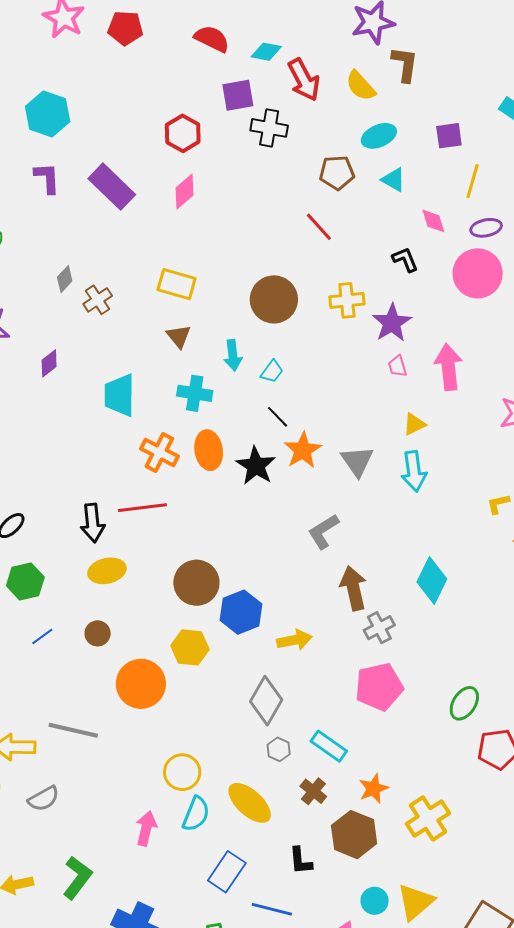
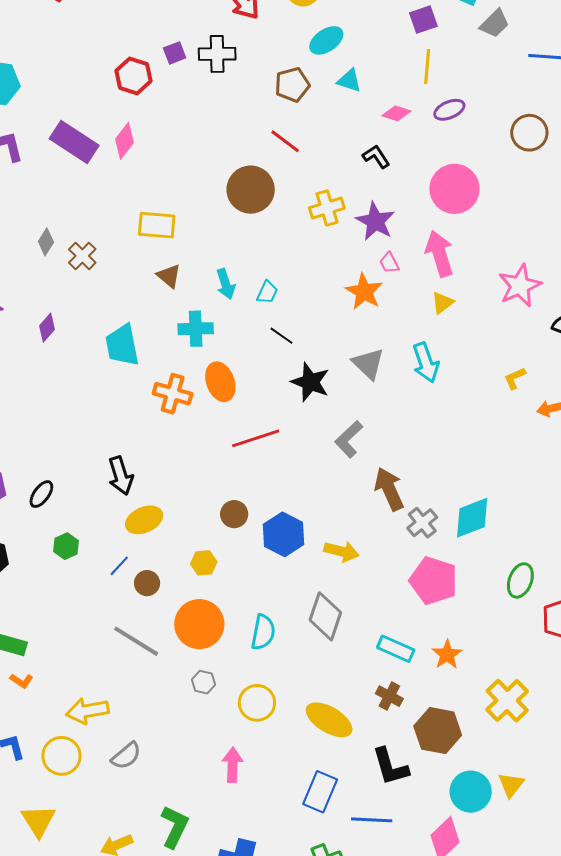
purple square: (238, 95) -> (175, 53), moved, size x0.7
purple square: (449, 136) -> (423, 20), moved
pink diamond: (185, 191) -> (124, 141), moved
pink diamond: (433, 221) -> (396, 113), turned -44
pink circle: (478, 273) -> (455, 189), moved
brown circle: (274, 299) -> (251, 190), moved
yellow triangle: (414, 424) -> (442, 303), moved
orange star: (303, 450) -> (364, 292), moved
black star: (256, 466) -> (310, 382), moved
red line: (142, 508) -> (256, 438), moved
cyan diamond: (432, 580) -> (472, 518), moved, turned 54
green hexagon: (25, 581) -> (66, 546), size x0.7
brown circle: (196, 583) -> (234, 514), size x0.6
blue line: (42, 636) -> (119, 566), moved
yellow arrow: (294, 640) -> (341, 551), turned 36
yellow hexagon: (190, 647) -> (204, 563), moved, size x0.7
pink pentagon: (379, 687) -> (434, 581), turned -30
gray line: (73, 730) -> (136, 641), moved, turned 30
gray hexagon: (279, 749) -> (204, 682), moved
orange star: (374, 789) -> (447, 655), moved
cyan semicircle: (196, 814) -> (263, 632), moved
black L-shape: (301, 861) -> (390, 767), size x1.4
cyan circle: (375, 901) -> (471, 792), size x1.5
yellow triangle: (415, 902) -> (511, 785), size x0.7

